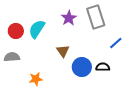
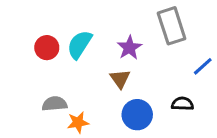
purple star: (69, 18) -> (129, 48), moved
gray semicircle: (12, 57) -> (55, 104), moved
blue circle: (82, 67) -> (137, 115), moved

